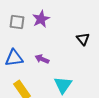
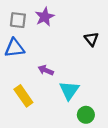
blue triangle: (14, 58) -> (15, 48), moved
purple arrow: (42, 59) -> (46, 70), moved

